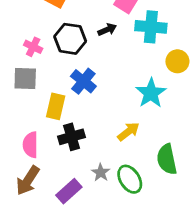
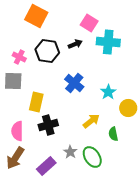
yellow circle: (177, 61) -> (128, 108), moved
blue cross: (83, 81) -> (74, 83), moved
cyan star: (151, 93) -> (108, 92), size x0.7
green semicircle: (167, 159) -> (113, 134), moved, size x0.6

